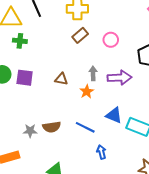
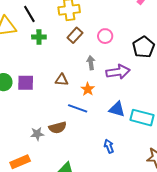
green cross: (20, 41) -> (39, 37), moved
gray arrow: (93, 73) -> (91, 63), moved
blue line: (85, 127) -> (78, 108), moved

